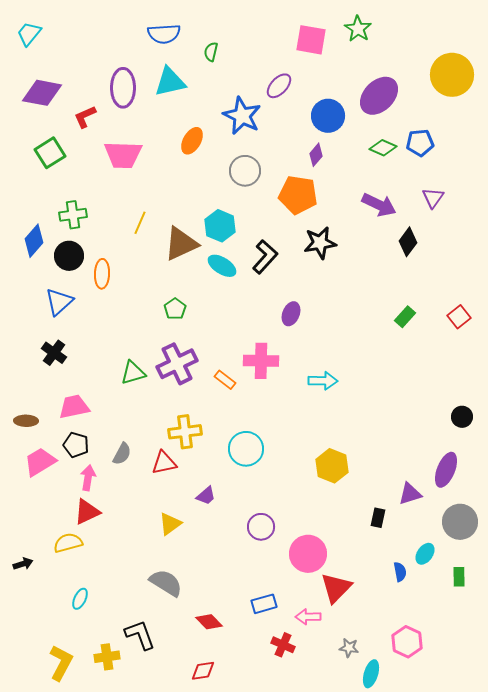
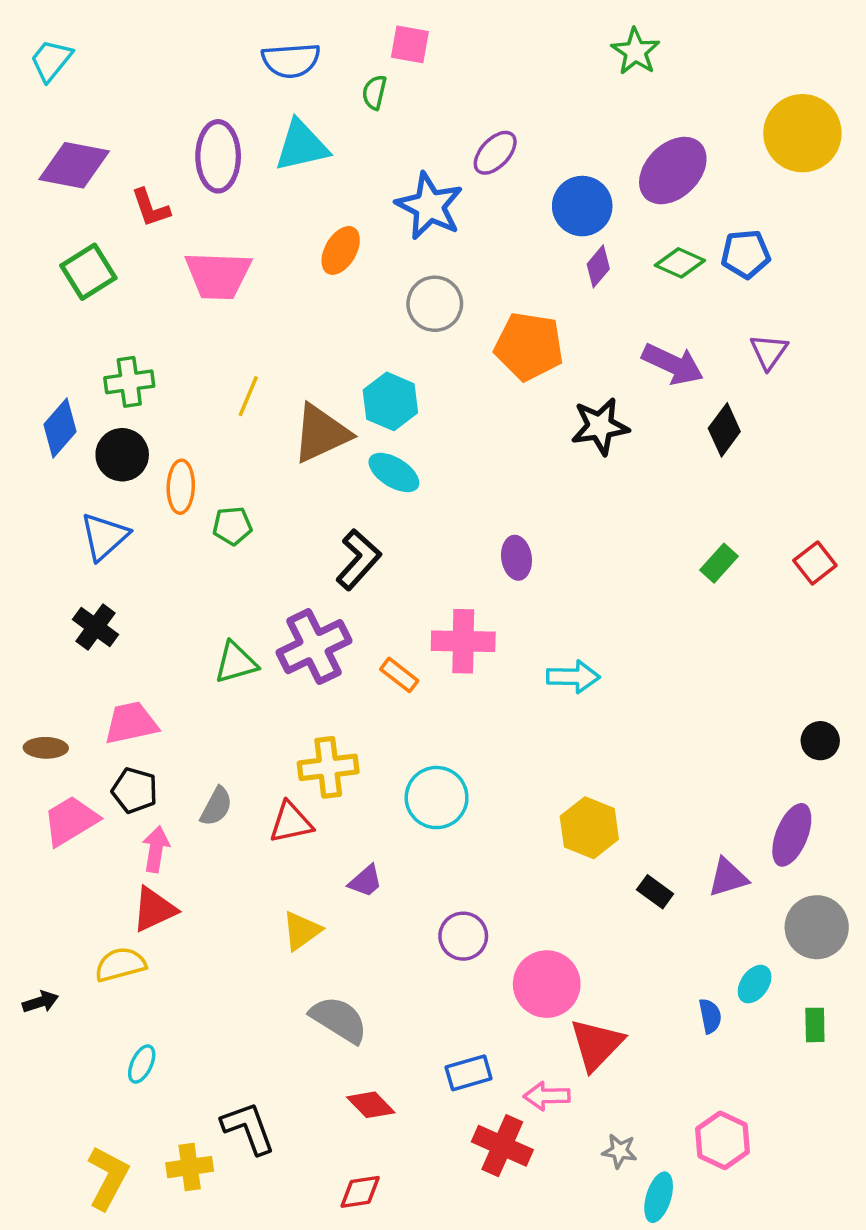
pink square: (311, 40) -> (410, 44), moved, size x0.7
red L-shape: (85, 117) -> (151, 208), turned -85
purple diamond: (316, 155) -> (598, 266), moved
black star: (320, 243) -> (600, 426), moved
black L-shape: (265, 257) -> (358, 560), moved
green pentagon: (175, 309) -> (232, 526), moved, turned 30
purple ellipse: (291, 314) -> (516, 558), turned -30
black rectangle: (378, 518) -> (655, 892), moved, turned -66
gray semicircle: (166, 583) -> (339, 1020), moved
red cross: (283, 645) -> (502, 1146), size x1.4

